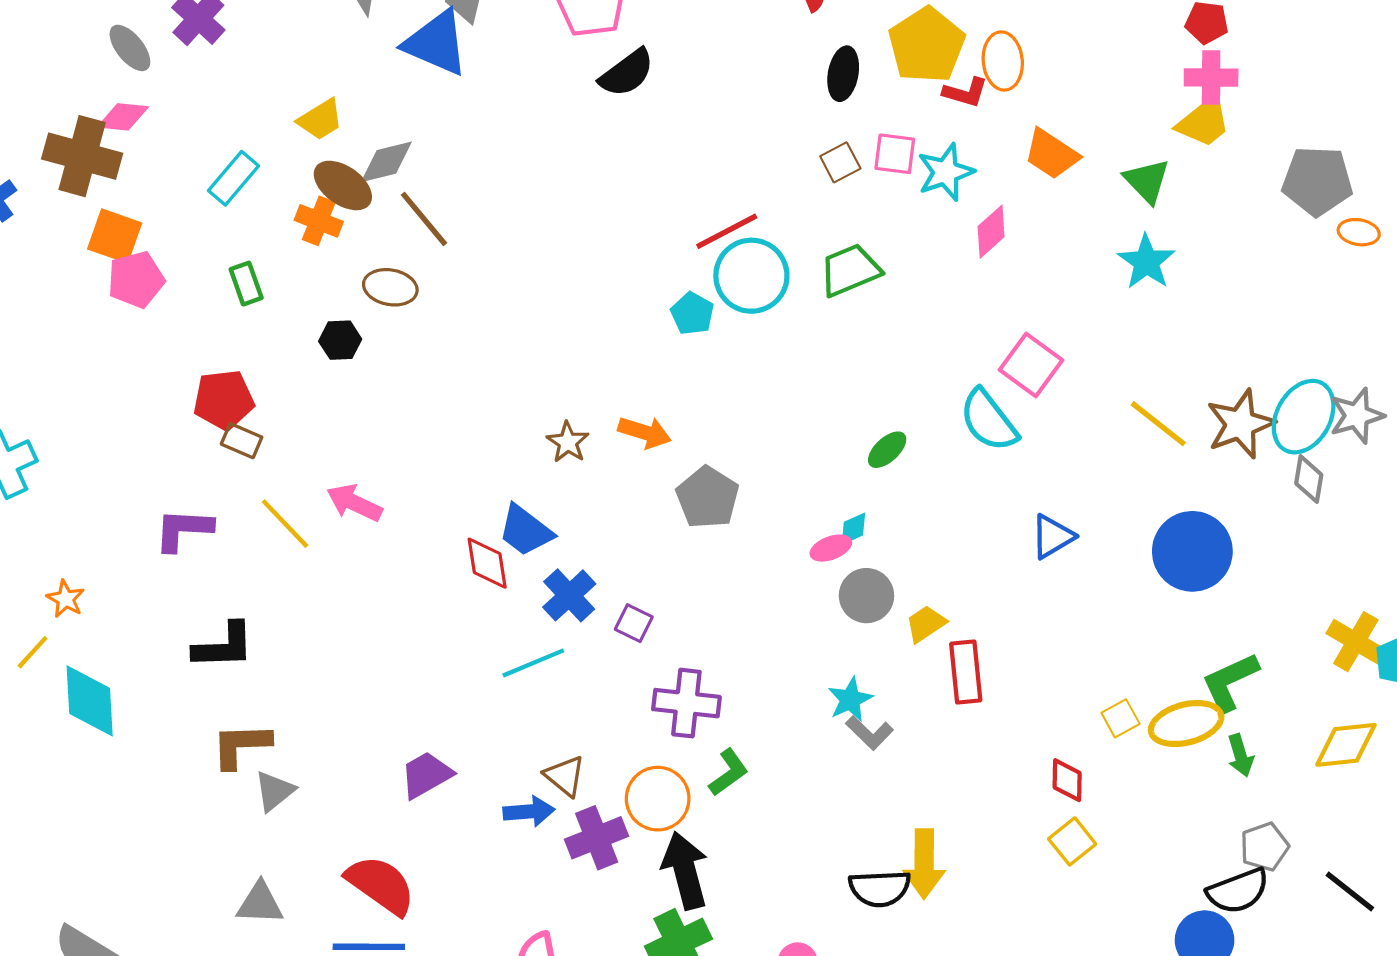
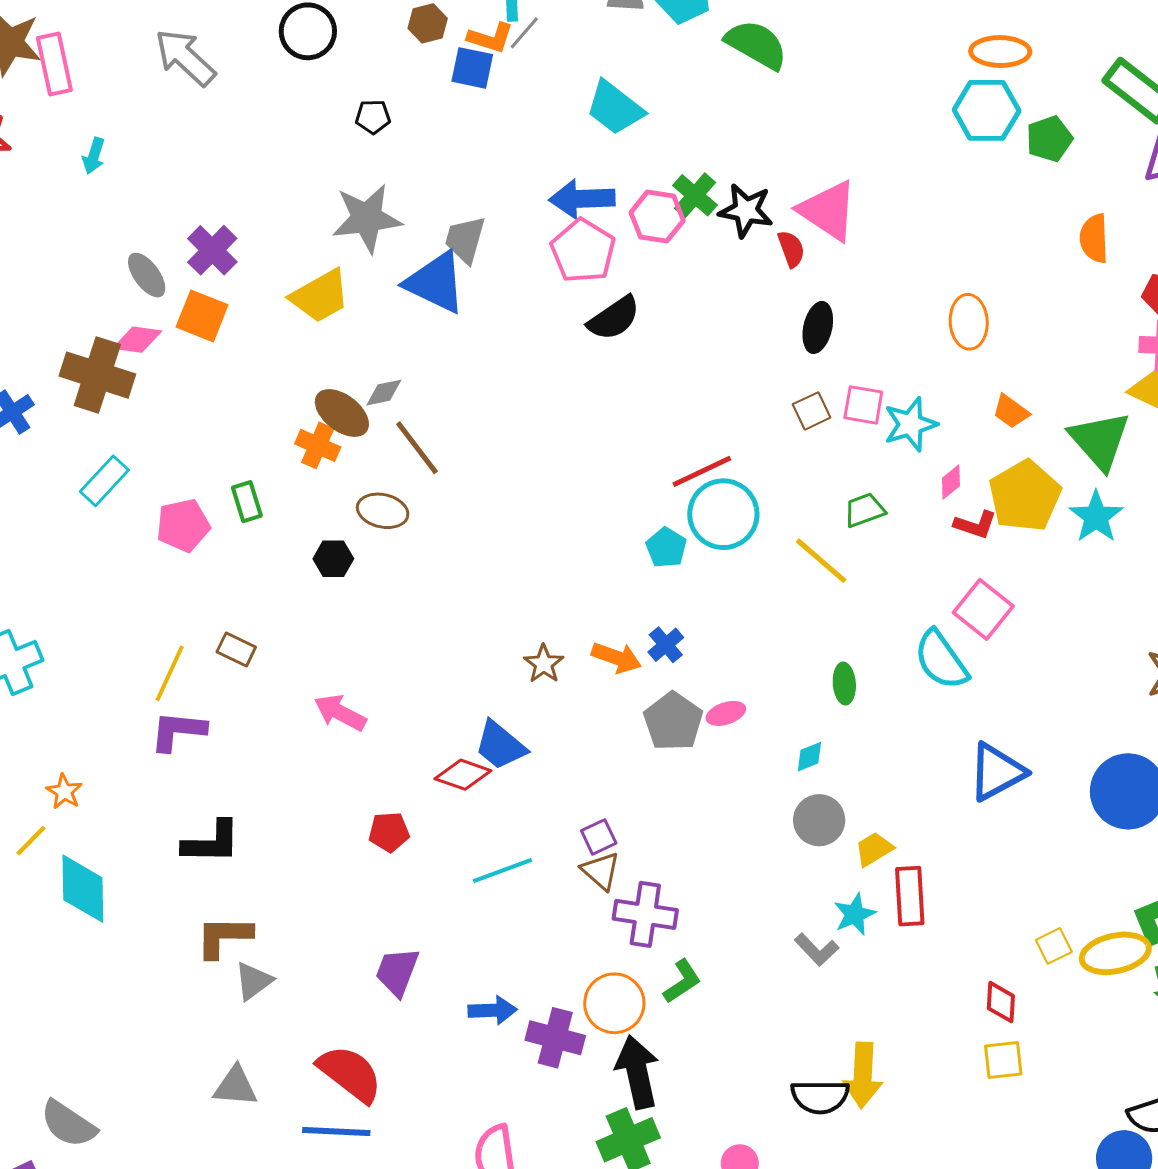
yellow pentagon: (927, 45) -> (1025, 496), moved
red L-shape: (965, 92) -> (975, 525), moved
yellow trapezoid: (320, 120) -> (320, 296), moved, size x1.4
orange trapezoid: (1051, 154) -> (1011, 411), size x0.7
gray diamond: (386, 162) -> (384, 393), size x0.7
cyan rectangle: (233, 178) -> (104, 481), moved
green triangle: (1147, 181) -> (1100, 440), size x1.4
pink diamond: (991, 232) -> (951, 482), size x0.7
orange square: (115, 236) -> (202, 316), moved
green trapezoid: (850, 270) -> (864, 510), moved, size x0.7
pink pentagon: (136, 280) -> (183, 525), moved
red pentagon: (224, 400) -> (389, 832), moved, size x0.7
yellow line: (1158, 424) -> (821, 561), moved
green ellipse: (887, 450) -> (844, 684), turned -54
yellow line: (285, 524) -> (170, 673), moved, turned 66
blue triangle: (1052, 537) -> (997, 772), size x1.4
pink ellipse: (831, 548) -> (726, 713), moved
red diamond: (487, 563) -> (463, 775), turned -64
blue cross: (569, 595) -> (666, 645), moved, size x0.7
purple square: (634, 623) -> (599, 837), turned 36
cyan star: (850, 700) -> (855, 914), moved
purple trapezoid: (426, 775) -> (397, 972), turned -42
brown triangle: (565, 776) -> (601, 871), moved
purple cross: (597, 838) -> (555, 1038), turned 34
yellow square: (1072, 841) -> (1003, 1060), turned 30

